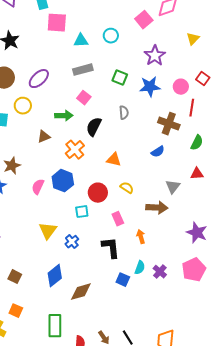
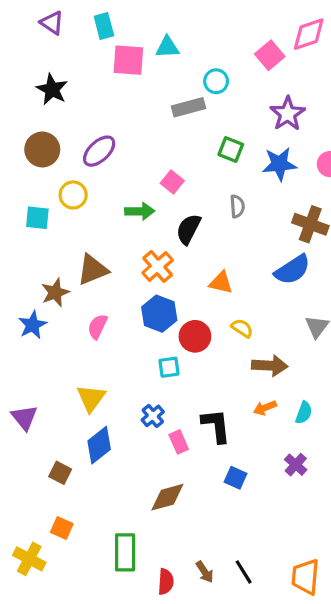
cyan triangle: (81, 41) -> (167, 47), moved
gray rectangle: (83, 70) -> (188, 107), moved
brown triangle: (44, 137) -> (93, 270), moved, size x1.5
blue semicircle: (158, 152) -> (292, 270), size x1.6
blue hexagon: (63, 181) -> (159, 314), moved
brown arrow: (157, 208) -> (270, 366), moved
pink rectangle: (118, 219) -> (179, 442), moved
yellow triangle: (48, 231) -> (91, 398), moved
orange arrow: (141, 237) -> (265, 408), turned -96
cyan semicircle: (140, 268) -> (304, 413), moved
blue diamond: (55, 276) -> (99, 445), moved

